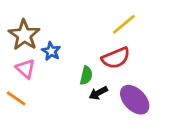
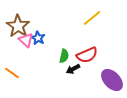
red semicircle: (116, 58) -> (87, 55), moved
pink triangle: (26, 69) -> (26, 40), moved
purple ellipse: (135, 100) -> (112, 80), moved

